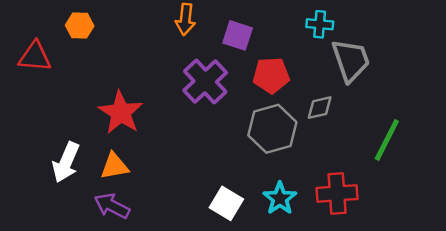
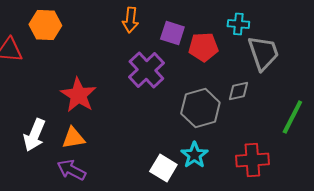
orange hexagon: (80, 26) -> (45, 25), size x1.4
red pentagon: (271, 75) -> (203, 47), moved
cyan star: (280, 198) -> (194, 155), moved

